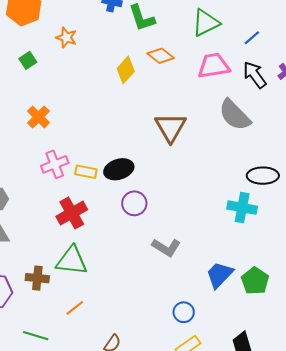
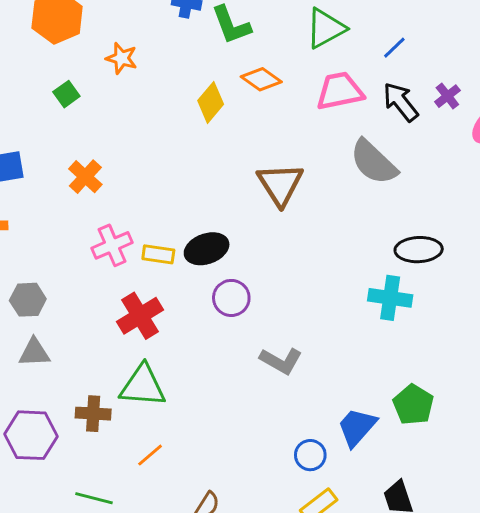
blue trapezoid: (219, 275) -> (357, 427), moved

